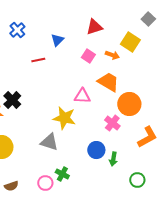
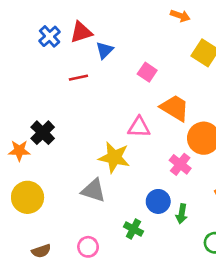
red triangle: (94, 27) -> (81, 32), moved
orange arrow: (112, 55) -> (180, 16), moved
green cross: (62, 174) -> (133, 229), moved

